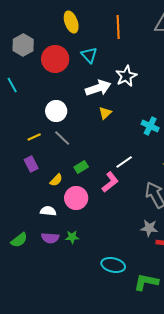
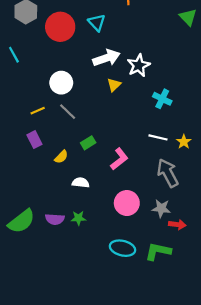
white star: (126, 76) -> (139, 65), moved
white line: (124, 162) -> (158, 137), moved, turned 48
pink circle: (76, 198) -> (127, 203), moved
white semicircle: (48, 211) -> (81, 183), moved
green semicircle: (19, 240) -> (21, 221), size x1.5
green L-shape: (146, 282) -> (158, 251), moved

